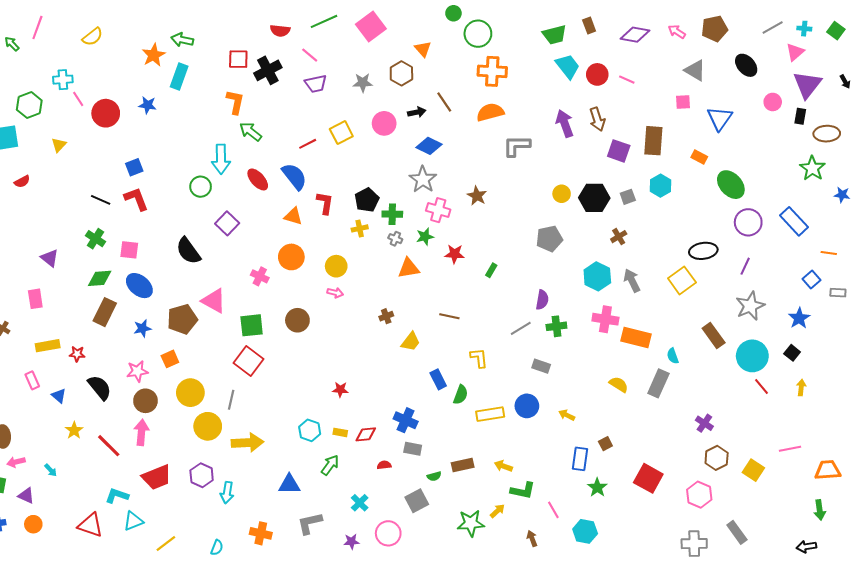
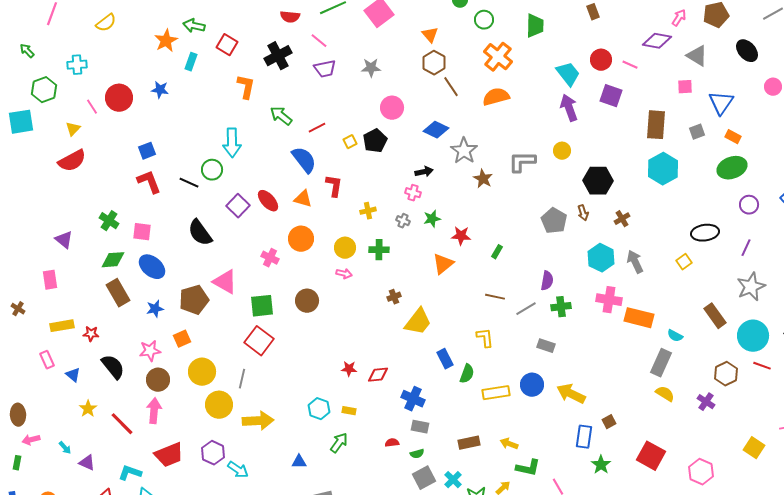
pink arrow: (677, 32) -> (679, 18), turned 90
green circle: (478, 34) -> (484, 20), size x0.7
green trapezoid: (554, 35) -> (535, 26), moved, turned -75
purple diamond: (635, 35) -> (657, 41), moved
green arrow: (12, 44) -> (27, 51), moved
red square: (238, 59) -> (227, 45), moved, turned 30
cyan trapezoid: (568, 66) -> (568, 74), moved
orange cross: (492, 71) -> (498, 57), turned 36
brown hexagon: (401, 73) -> (434, 63), moved
cyan rectangle: (179, 76) -> (191, 62), size x0.7
pink line: (78, 99) -> (92, 107), moved
black arrow: (417, 112) -> (424, 172), moved
brown arrow: (597, 119) -> (583, 213), moved, size x0.7
green arrow: (251, 132) -> (281, 116), moved
yellow square: (341, 133) -> (350, 142), moved, size x0.6
gray L-shape: (517, 146) -> (522, 162), moved
purple square: (619, 151) -> (611, 96), moved
orange rectangle: (699, 157) -> (733, 137), moved
red ellipse: (258, 179) -> (268, 201), moved
gray star: (423, 179) -> (464, 151), moved
red semicircle: (22, 182) -> (72, 161), moved, size x1.8
green ellipse: (731, 185) -> (732, 168), turned -68
cyan hexagon: (660, 186) -> (663, 169), size x1.4
yellow circle: (562, 194) -> (562, 151), moved
gray square: (628, 197) -> (697, 132), moved
black line: (101, 200) -> (189, 183), moved
black pentagon: (367, 200) -> (375, 141), moved
pink cross: (438, 210) -> (413, 193), moved, size x0.7
green cross: (392, 214) -> (379, 250), moved
purple circle: (748, 222) -> (749, 205), size x0.7
gray pentagon: (549, 239) -> (554, 221), turned -30
orange triangle: (409, 268) -> (443, 264), moved, turned -30
yellow square: (682, 280) -> (684, 262), size x0.6
brown rectangle: (105, 312) -> (118, 293), turned -56
brown line: (449, 316) -> (495, 297), moved
yellow trapezoid: (411, 342) -> (418, 322), size x1.4
cyan semicircle: (673, 356) -> (675, 336), turned -42
yellow semicircle: (619, 384) -> (665, 394), moved
red line: (761, 387) -> (762, 366), turned -30
yellow arrow: (567, 415) -> (571, 394), size x1.8
red diamond: (366, 434) -> (378, 375), moved
brown hexagon: (717, 458) -> (726, 374), moved
green semicircle: (434, 476) -> (417, 454), moved
blue triangle: (289, 484) -> (299, 462), size x0.7
cyan arrow: (227, 493) -> (238, 470), turned -65
purple triangle: (26, 496) -> (87, 463), moved
cyan cross: (360, 503) -> (453, 480), moved

